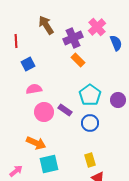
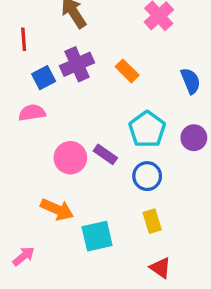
purple cross: (73, 38) -> (77, 64), moved
blue semicircle: (116, 43) -> (191, 81), moved
pink semicircle: (34, 89) -> (32, 113), moved
yellow rectangle: (90, 160) -> (152, 221), moved
cyan square: (49, 164) -> (97, 236), moved

